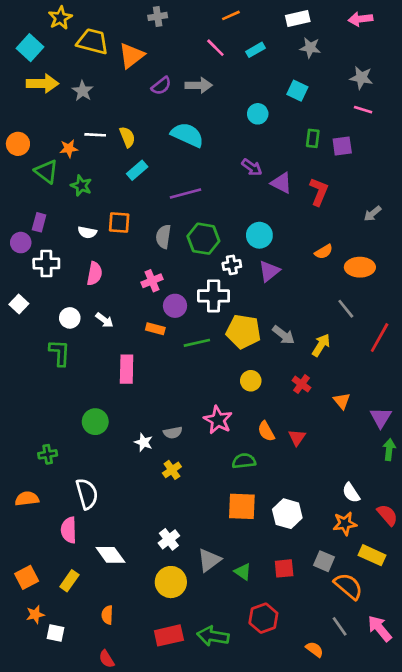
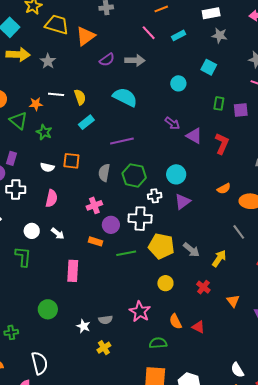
red triangle: (297, 437) -> (198, 327), turned -40

